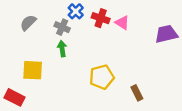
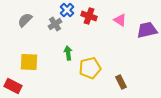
pink triangle: (122, 23) -> (120, 20), moved
gray cross: (62, 27) -> (55, 24), turned 32
green arrow: (62, 49) -> (68, 53), moved

